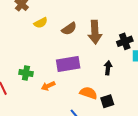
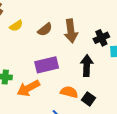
black arrow: (108, 68) -> (87, 66), size x1.5
orange arrow: (48, 86) -> (28, 88), size x1.6
black square: (107, 101) -> (89, 99), turned -32

